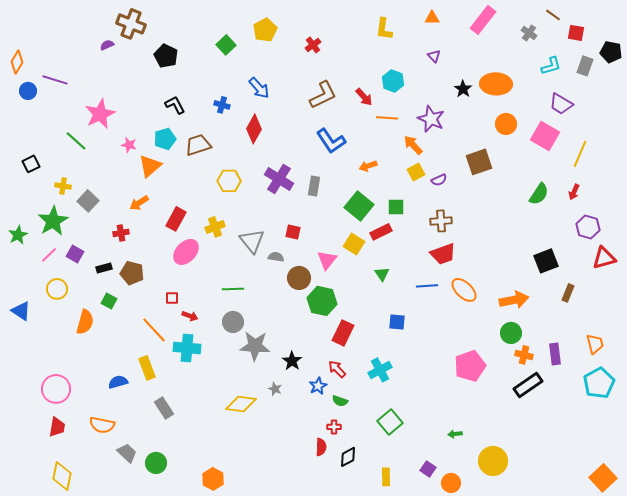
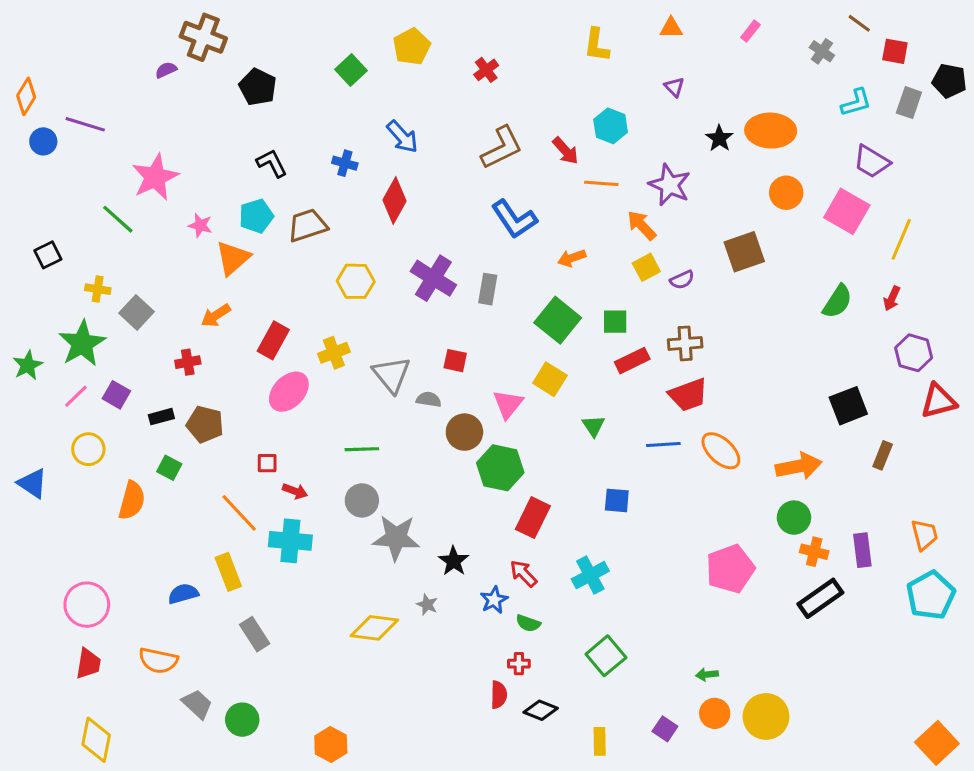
pink rectangle: (483, 20) -> (750, 31), size x0.5
red rectangle: (381, 232) -> (632, 361), moved
black diamond: (348, 457) -> (541, 710), turned 50
orange circle: (451, 483) -> (715, 713), moved

